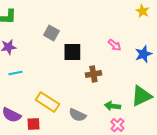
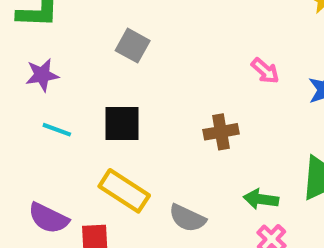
black square: (72, 52) -> (122, 123), moved
cyan line: (15, 73) -> (57, 130), turned 32

